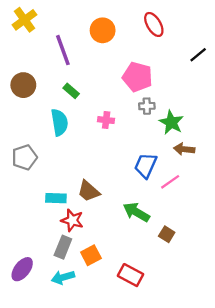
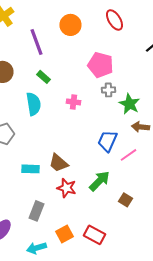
green arrow: (136, 212) -> (99, 181), turned 105
red star: (72, 220) -> (66, 188), moved
orange square: (91, 255) -> (64, 234), moved
cyan arrow: (63, 277) -> (36, 248), moved

